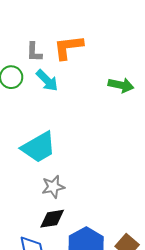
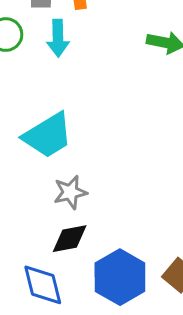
cyan arrow: (47, 80) -> (58, 38), turned 45

